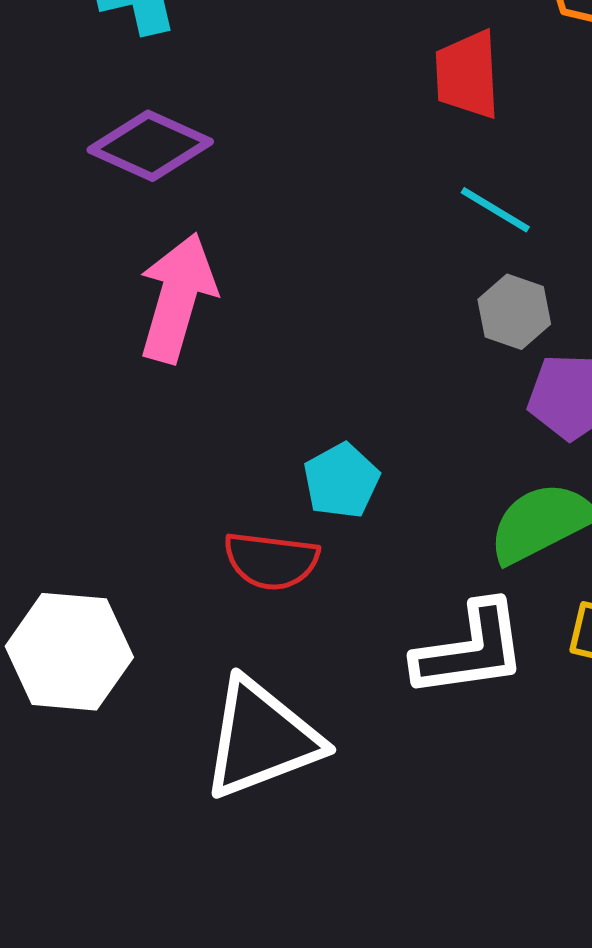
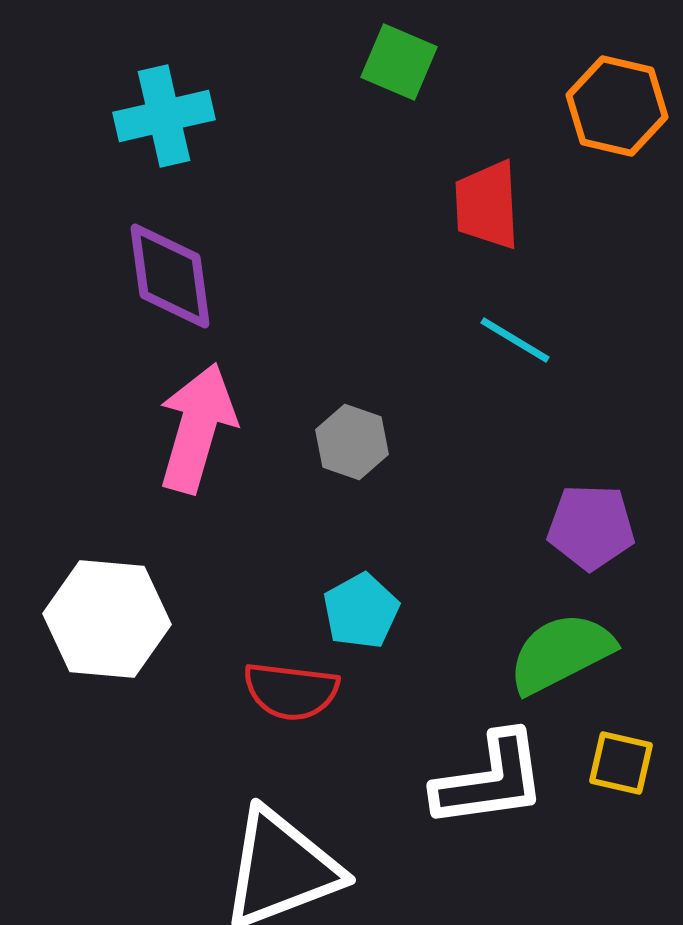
purple diamond: (150, 146) -> (170, 276), turned 58
gray hexagon: (514, 312) -> (352, 442), moved
white hexagon: (69, 652) -> (107, 619), moved

